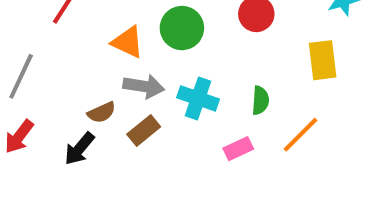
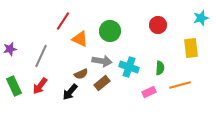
green circle: (182, 28) -> (110, 31), moved
orange triangle: (128, 42) -> (80, 39), moved
orange line: (301, 135) -> (180, 85), turned 30

